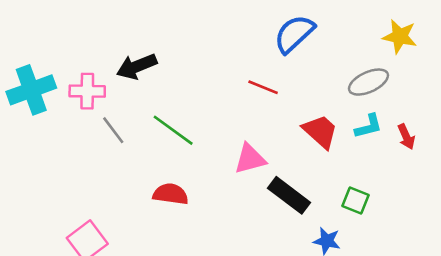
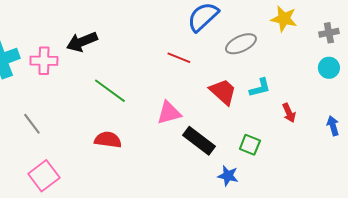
gray ellipse: (368, 82) -> (241, 44), moved
gray line: (113, 130) -> (32, 124), moved
red arrow: (406, 137) -> (289, 113), moved

